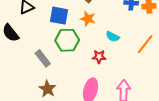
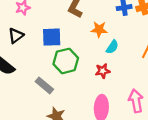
orange star: (88, 19) -> (99, 29), moved
cyan semicircle: (113, 37) -> (112, 47), turned -72

